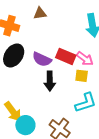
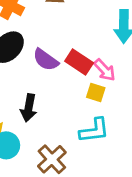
black arrow: (50, 81) -> (29, 108), moved

